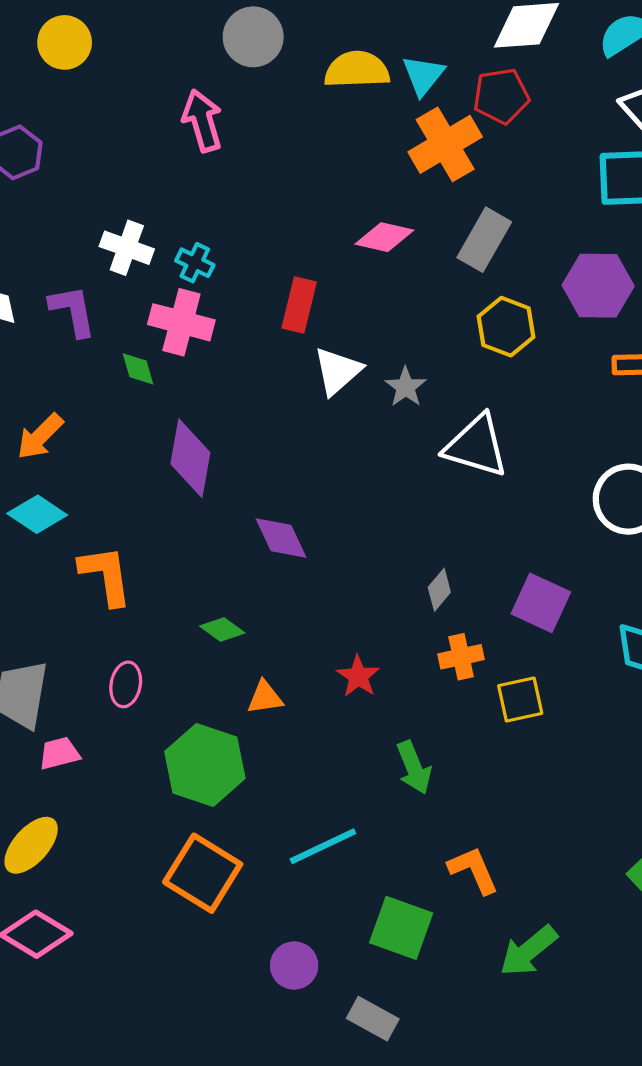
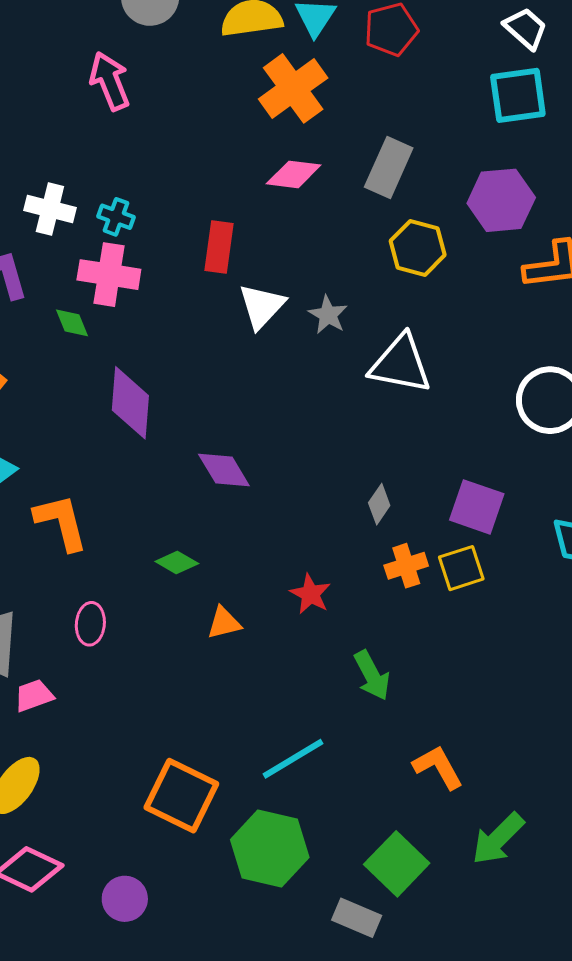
orange cross: (445, 144) -> (293, 88), moved
yellow square: (520, 700) -> (461, 568), moved
green hexagon: (205, 765) -> (270, 848), moved
green square: (401, 928) -> (397, 864), moved, turned 30
purple circle: (294, 966) -> (125, 899), moved

